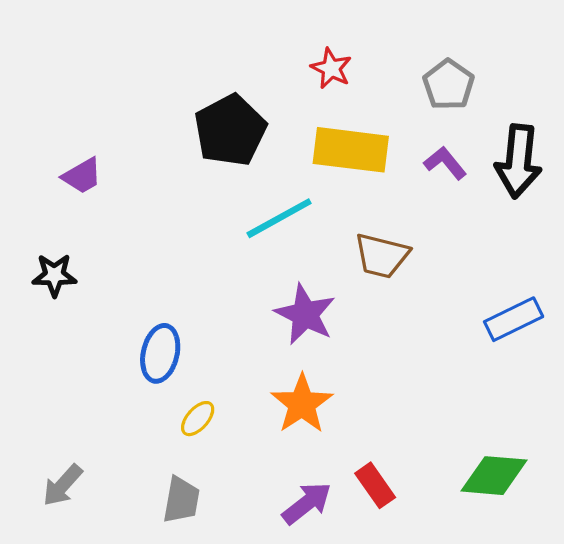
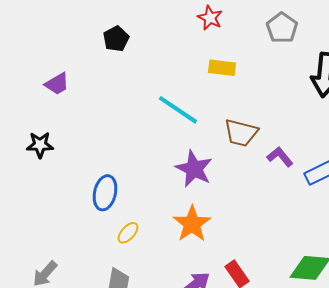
black pentagon: (230, 130) -> (116, 39), moved, size x0.6
yellow rectangle: (351, 150) -> (222, 68), size x0.6
purple L-shape: (445, 163) -> (280, 157), moved
cyan line: (279, 218) -> (178, 110), turned 63

